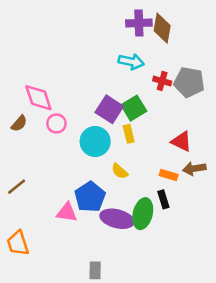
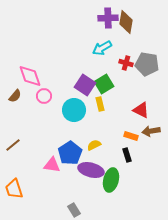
cyan arrow: (131, 62) -> (102, 48), turned 138
yellow semicircle: (120, 171) -> (94, 145), moved, turned 112
green ellipse: (143, 214) -> (111, 180), moved
gray rectangle: (95, 270) -> (74, 210), turned -32

